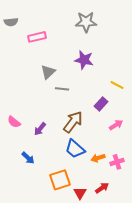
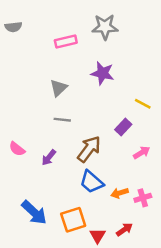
pink rectangle: (37, 37) -> (66, 42), moved
gray line: (62, 89) -> (62, 120), moved
blue arrow: (28, 158) -> (34, 212), moved, size x1.6

